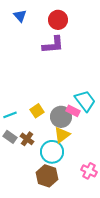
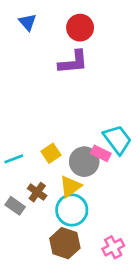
yellow triangle: (62, 135) -> (70, 186), moved
gray rectangle: (10, 137) -> (15, 206), moved
pink cross: (89, 171) -> (113, 247), moved, turned 35

